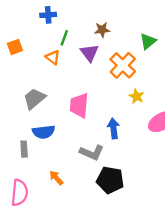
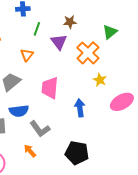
orange triangle: (53, 57) -> (27, 55), moved, turned 32
gray L-shape: (92, 153) -> (40, 129), moved, turned 30

